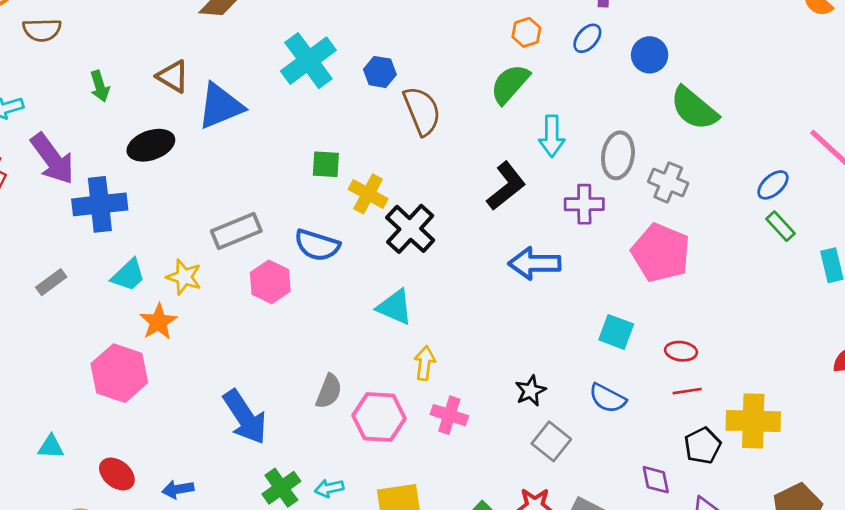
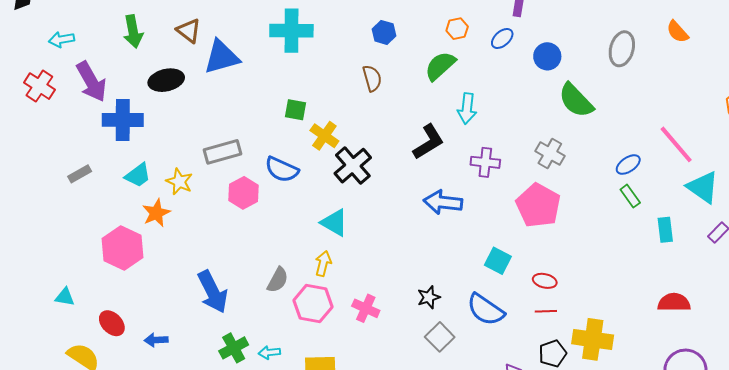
cyan cross: (308, 61) -> (291, 31), turned 30
blue hexagon: (380, 72) -> (384, 32), moved
green arrow: (100, 86) -> (133, 32), size x1.4
brown semicircle: (422, 111) -> (372, 78), size x0.7
gray ellipse: (618, 155) -> (622, 49), moved
yellow arrow: (425, 363) -> (323, 264), moved
blue semicircle: (607, 398) -> (486, 310), size x1.4

